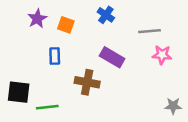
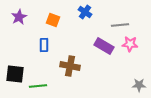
purple star: (37, 19) -> (19, 17), moved
purple rectangle: (112, 57) -> (104, 46), moved

